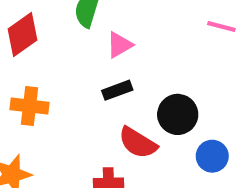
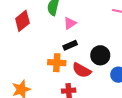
orange cross: (30, 106) -> (57, 63), moved

